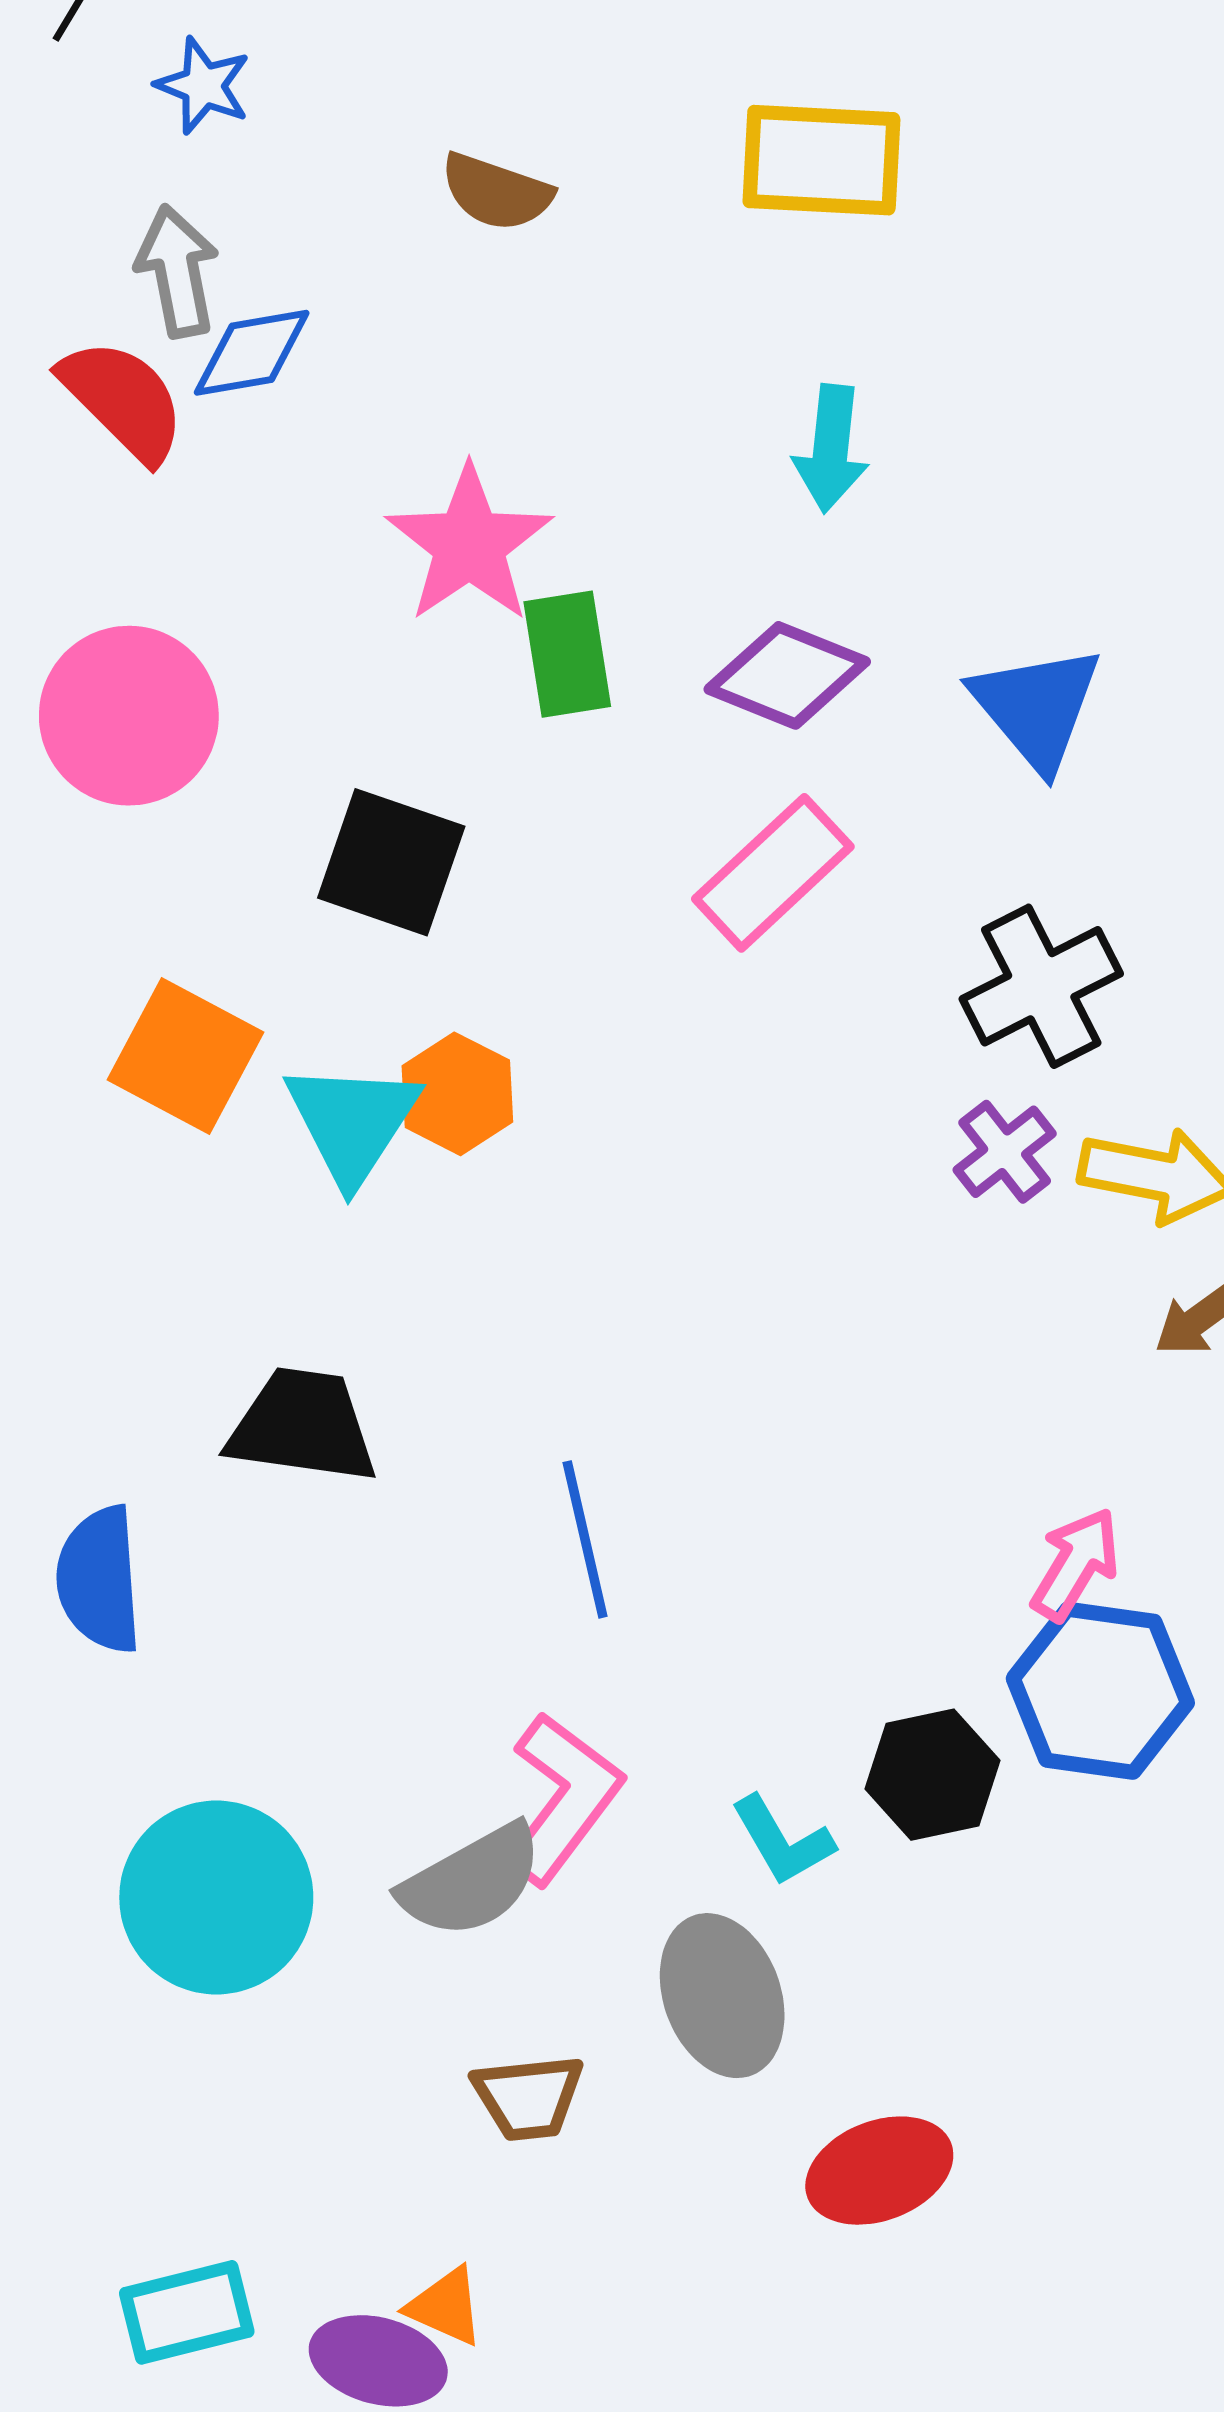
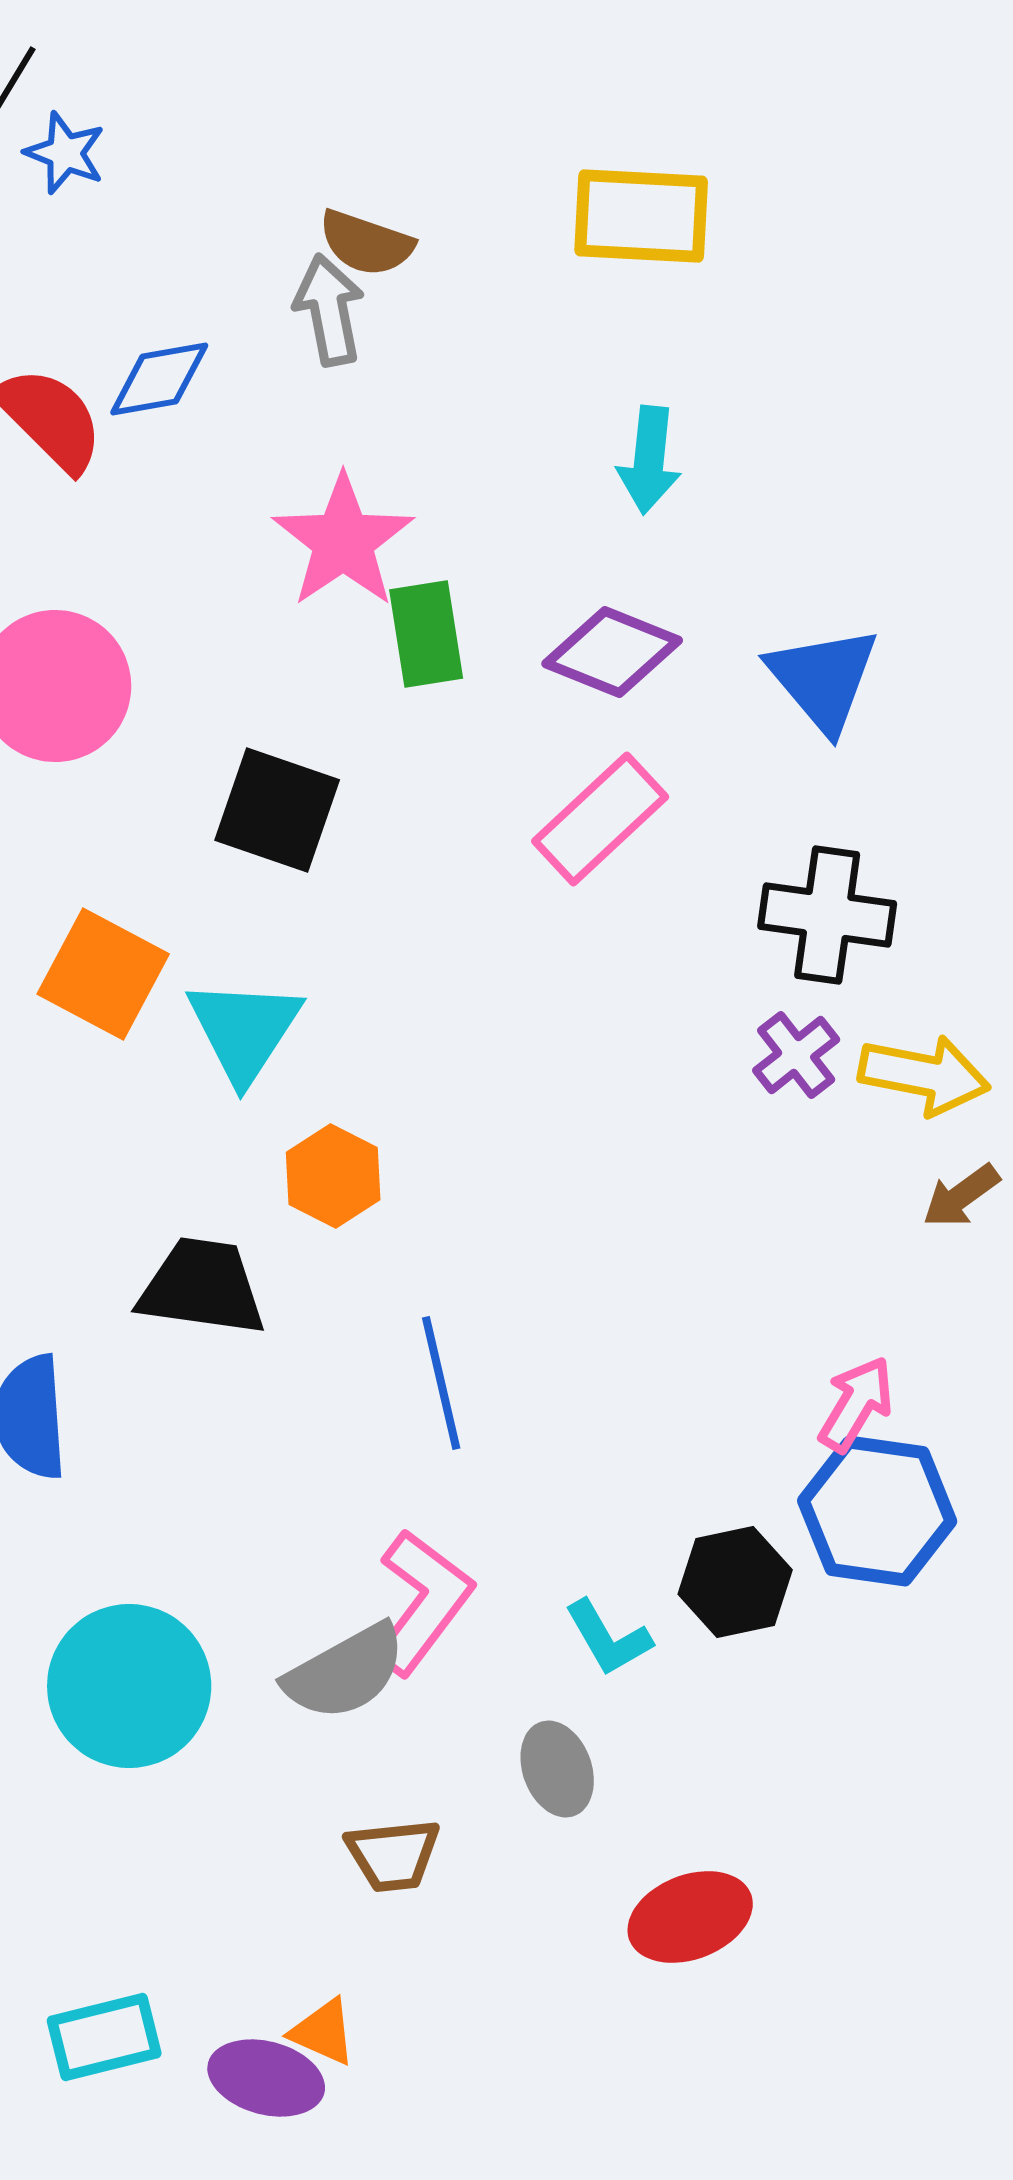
blue star: (203, 86) -> (65, 153), moved
gray arrow: (177, 271) -> (329, 310), moved
black cross: (1041, 986) -> (827, 915), turned 35
orange hexagon: (457, 1094) -> (333, 1176), moved
gray ellipse: (722, 1996) -> (557, 1769), size x0.7

